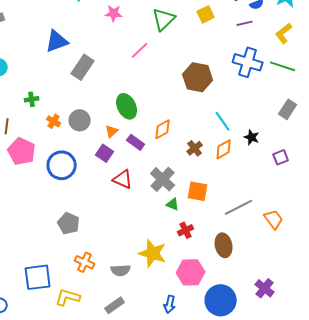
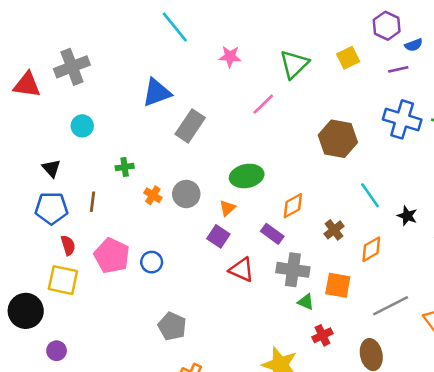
green ellipse: (127, 106) -> (247, 176), turned -75
purple rectangle: (136, 142) -> (272, 234), moved
orange diamond: (224, 149) -> (371, 249), moved
pink pentagon: (22, 151) -> (112, 256), moved
blue circle: (62, 165) -> (152, 262), moved, size x0.6
gray cross: (163, 179) -> (293, 270), turned -35

